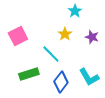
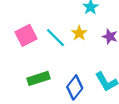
cyan line: (51, 54) -> (55, 38), moved

